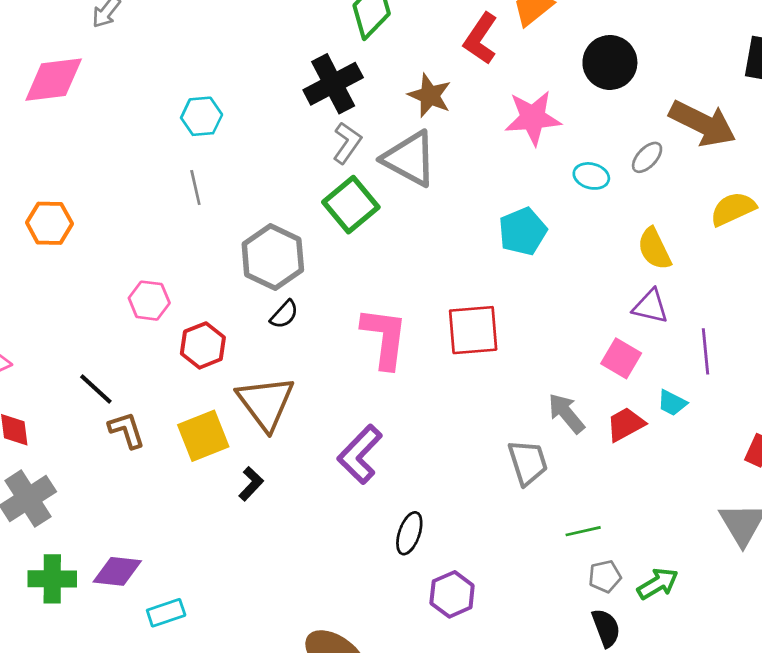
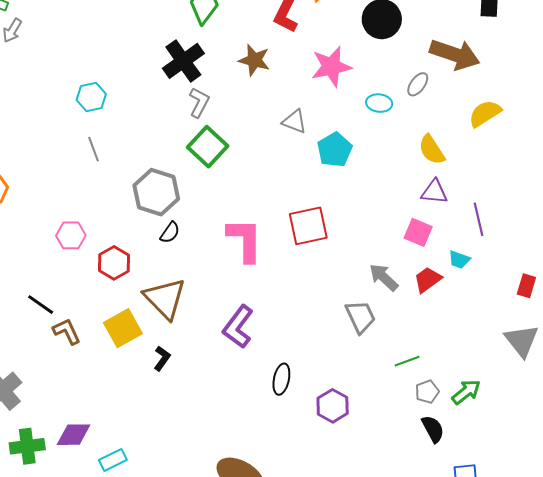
gray triangle: (410, 159) -> (295, 121), moved, size x0.6
purple hexagon: (452, 594) -> (333, 406), moved

